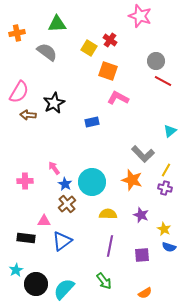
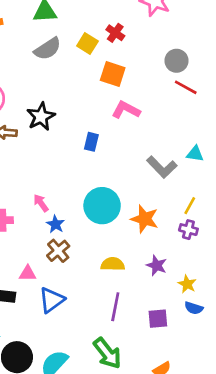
gray semicircle: (47, 52) -> (48, 49), moved, turned 110
blue rectangle: (92, 122) -> (91, 142), turned -64
cyan triangle: (170, 131) -> (195, 154), turned 48
gray L-shape: (143, 154) -> (162, 167), moved
cyan circle: (92, 182) -> (102, 206), moved
green arrow: (104, 281) -> (107, 353), size x1.4

